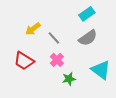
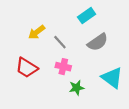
cyan rectangle: (87, 14) -> (87, 16), moved
pink cross: (57, 60) -> (63, 67), turned -32

